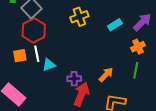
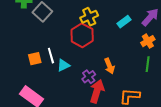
red hexagon: (34, 30) -> (82, 35), moved
orange arrow: (106, 75) -> (109, 66), moved, turned 119
purple cross: (74, 79) -> (89, 77), turned -32

